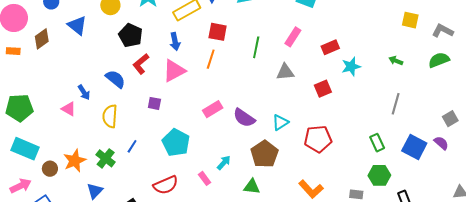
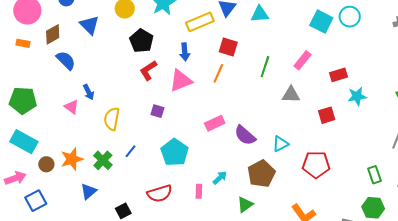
blue semicircle: (115, 79) -> (66, 60), moved
pink rectangle: (204, 178) -> (199, 191), turned 32
green triangle: (252, 187) -> (245, 205), turned -48

